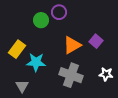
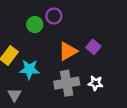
white star: (106, 74) -> (95, 83), moved
gray cross: (71, 75) -> (67, 83), turned -30

